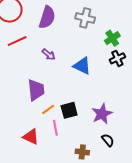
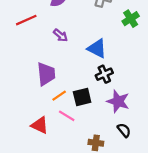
black cross: (117, 58) -> (104, 74), moved
purple star: (102, 114) -> (118, 101), turned -30
pink line: (55, 128) -> (67, 116), turned -49

